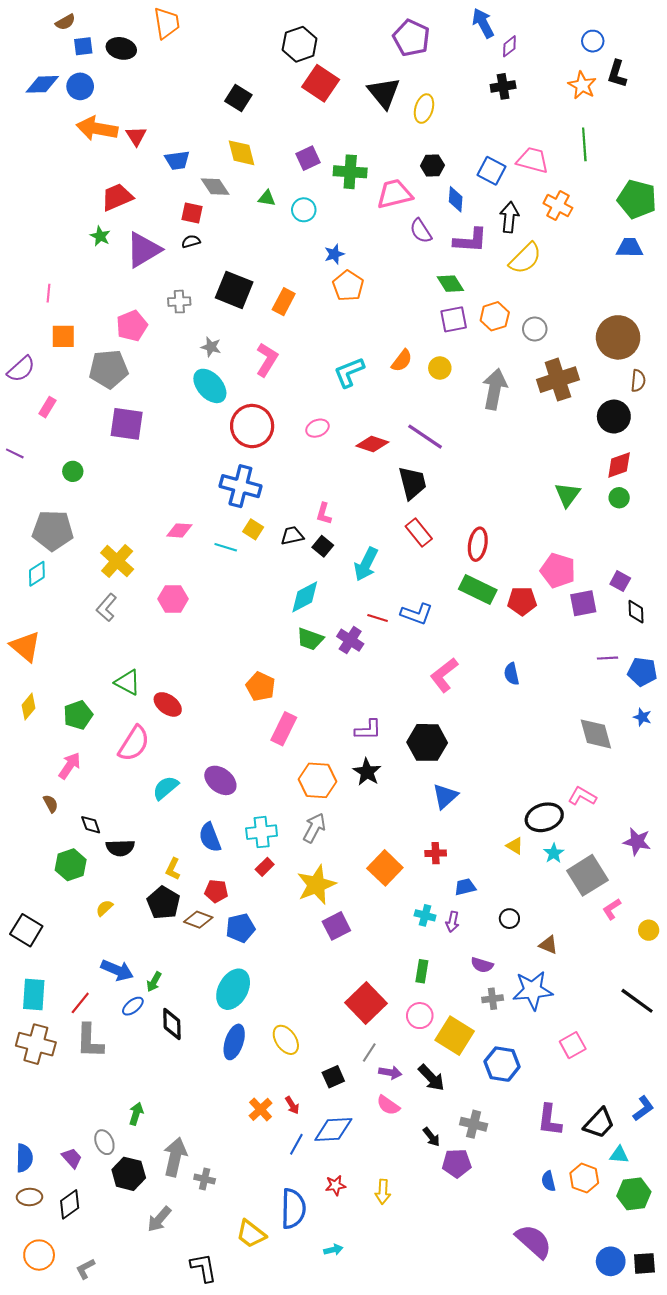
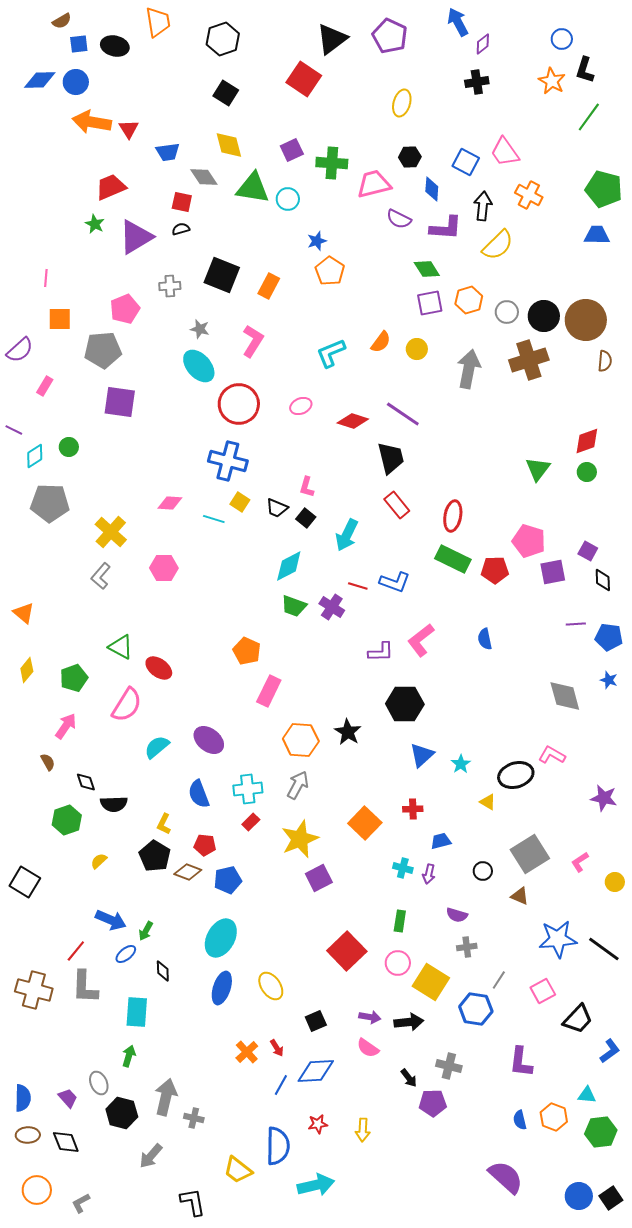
black hexagon: (300, 44) -> (223, 39), moved
black triangle: (384, 93) -> (332, 39), moved, turned 32
green line: (584, 144) -> (589, 117), moved, turned 40
pink trapezoid: (533, 160) -> (505, 152), turned -140
green triangle: (267, 198) -> (253, 188), size x2.0
purple semicircle: (421, 231) -> (399, 219), turned -30
black circle: (614, 417) -> (544, 316), moved
black trapezoid: (292, 536) -> (277, 508), turned -145
cyan diamond: (37, 574) -> (35, 456), moved
orange triangle: (25, 646) -> (24, 613), size x0.7
purple L-shape: (368, 730) -> (381, 652), moved
cyan star: (554, 853) -> (461, 764), moved
gray square: (587, 875) -> (530, 854), moved
blue star: (533, 990) -> (558, 939), moved
cyan rectangle: (34, 994) -> (137, 1012), moved
black diamond: (172, 1024) -> (163, 971), size x0.7
gray line: (369, 1053) -> (499, 980), moved
black arrow: (431, 1078) -> (409, 1022), turned -52
black trapezoid: (599, 1123) -> (578, 1019), moved
black diamond: (70, 1204) -> (66, 1142), turned -76
cyan arrow: (333, 1250) -> (316, 1185), size x2.0
black square: (644, 1263) -> (611, 1198), turned -30

